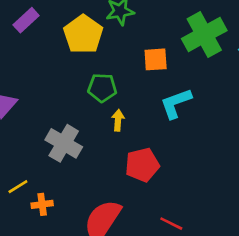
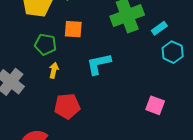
orange square: (156, 59) -> (73, 29), moved

